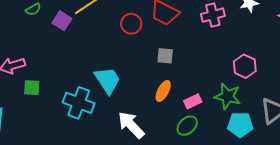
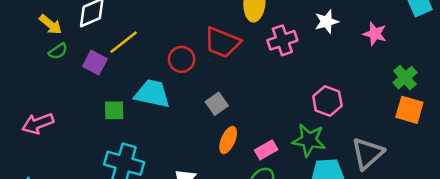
gray square: (165, 56) -> (217, 104), moved, turned -36
cyan trapezoid: (107, 80) -> (152, 94), moved, turned -40
green square: (32, 88) -> (114, 110), moved

